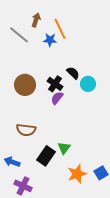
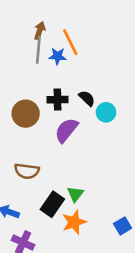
gray line: (19, 35) -> (38, 50), moved, turned 55
black cross: (55, 84) -> (57, 100), moved, turned -35
purple semicircle: (57, 98) -> (66, 130), size x1.5
orange star: (77, 174) -> (74, 222), moved

